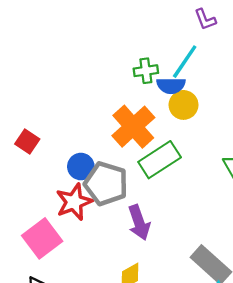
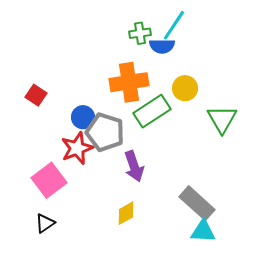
yellow circle: (184, 105) -> (185, 88), moved
orange cross: (133, 127) -> (129, 82), turned 33

